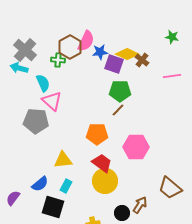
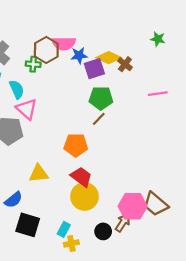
pink semicircle: (86, 41) -> (64, 43), turned 65
purple square: (114, 64) -> (94, 69), turned -36
pink line: (172, 76) -> (158, 94), moved
pink hexagon: (136, 147) -> (133, 206), moved
cyan rectangle: (66, 186) -> (64, 229), moved

